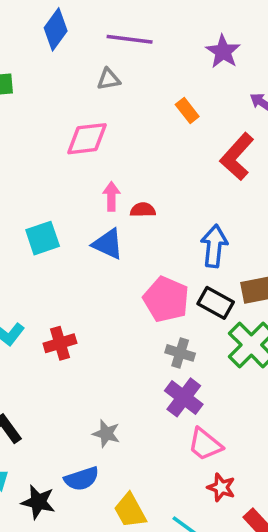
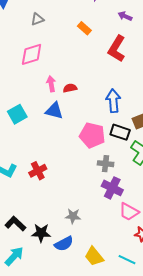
black star: (38, 502) -> (41, 233), moved

